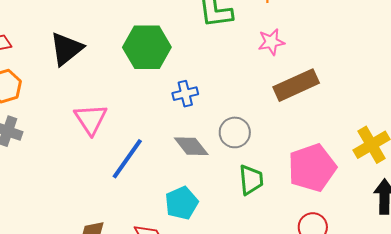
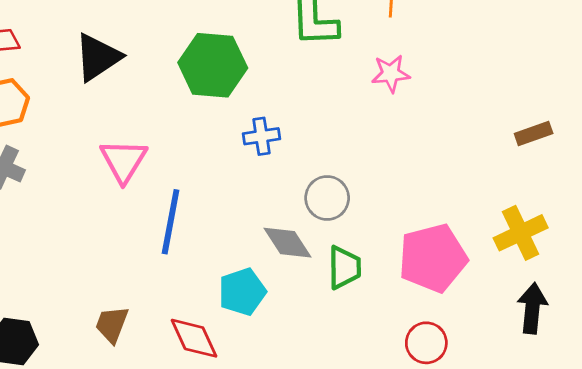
brown rectangle: (296, 85) -> (534, 133), moved, size x0.6
gray diamond: (191, 146) -> (287, 243), moved
blue line: (127, 159) -> (171, 222), turned -30

